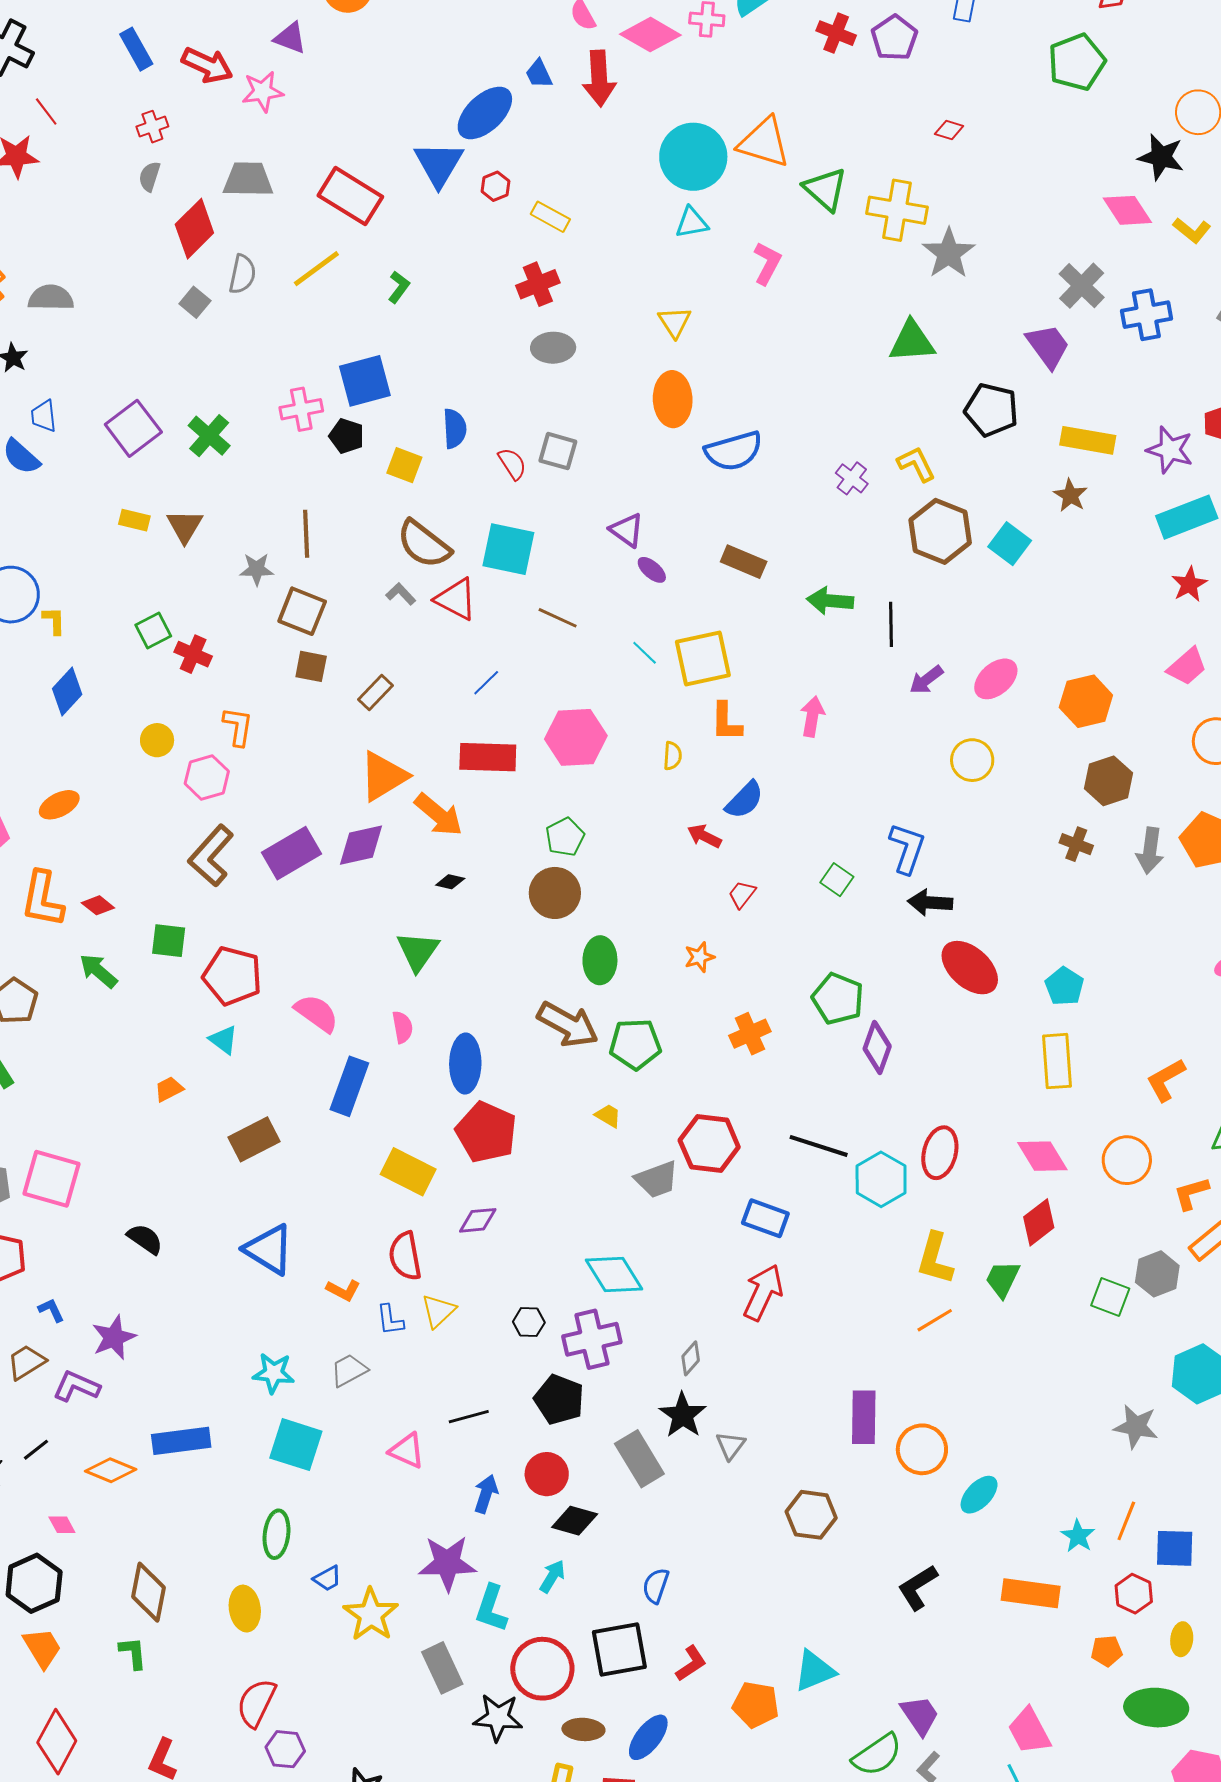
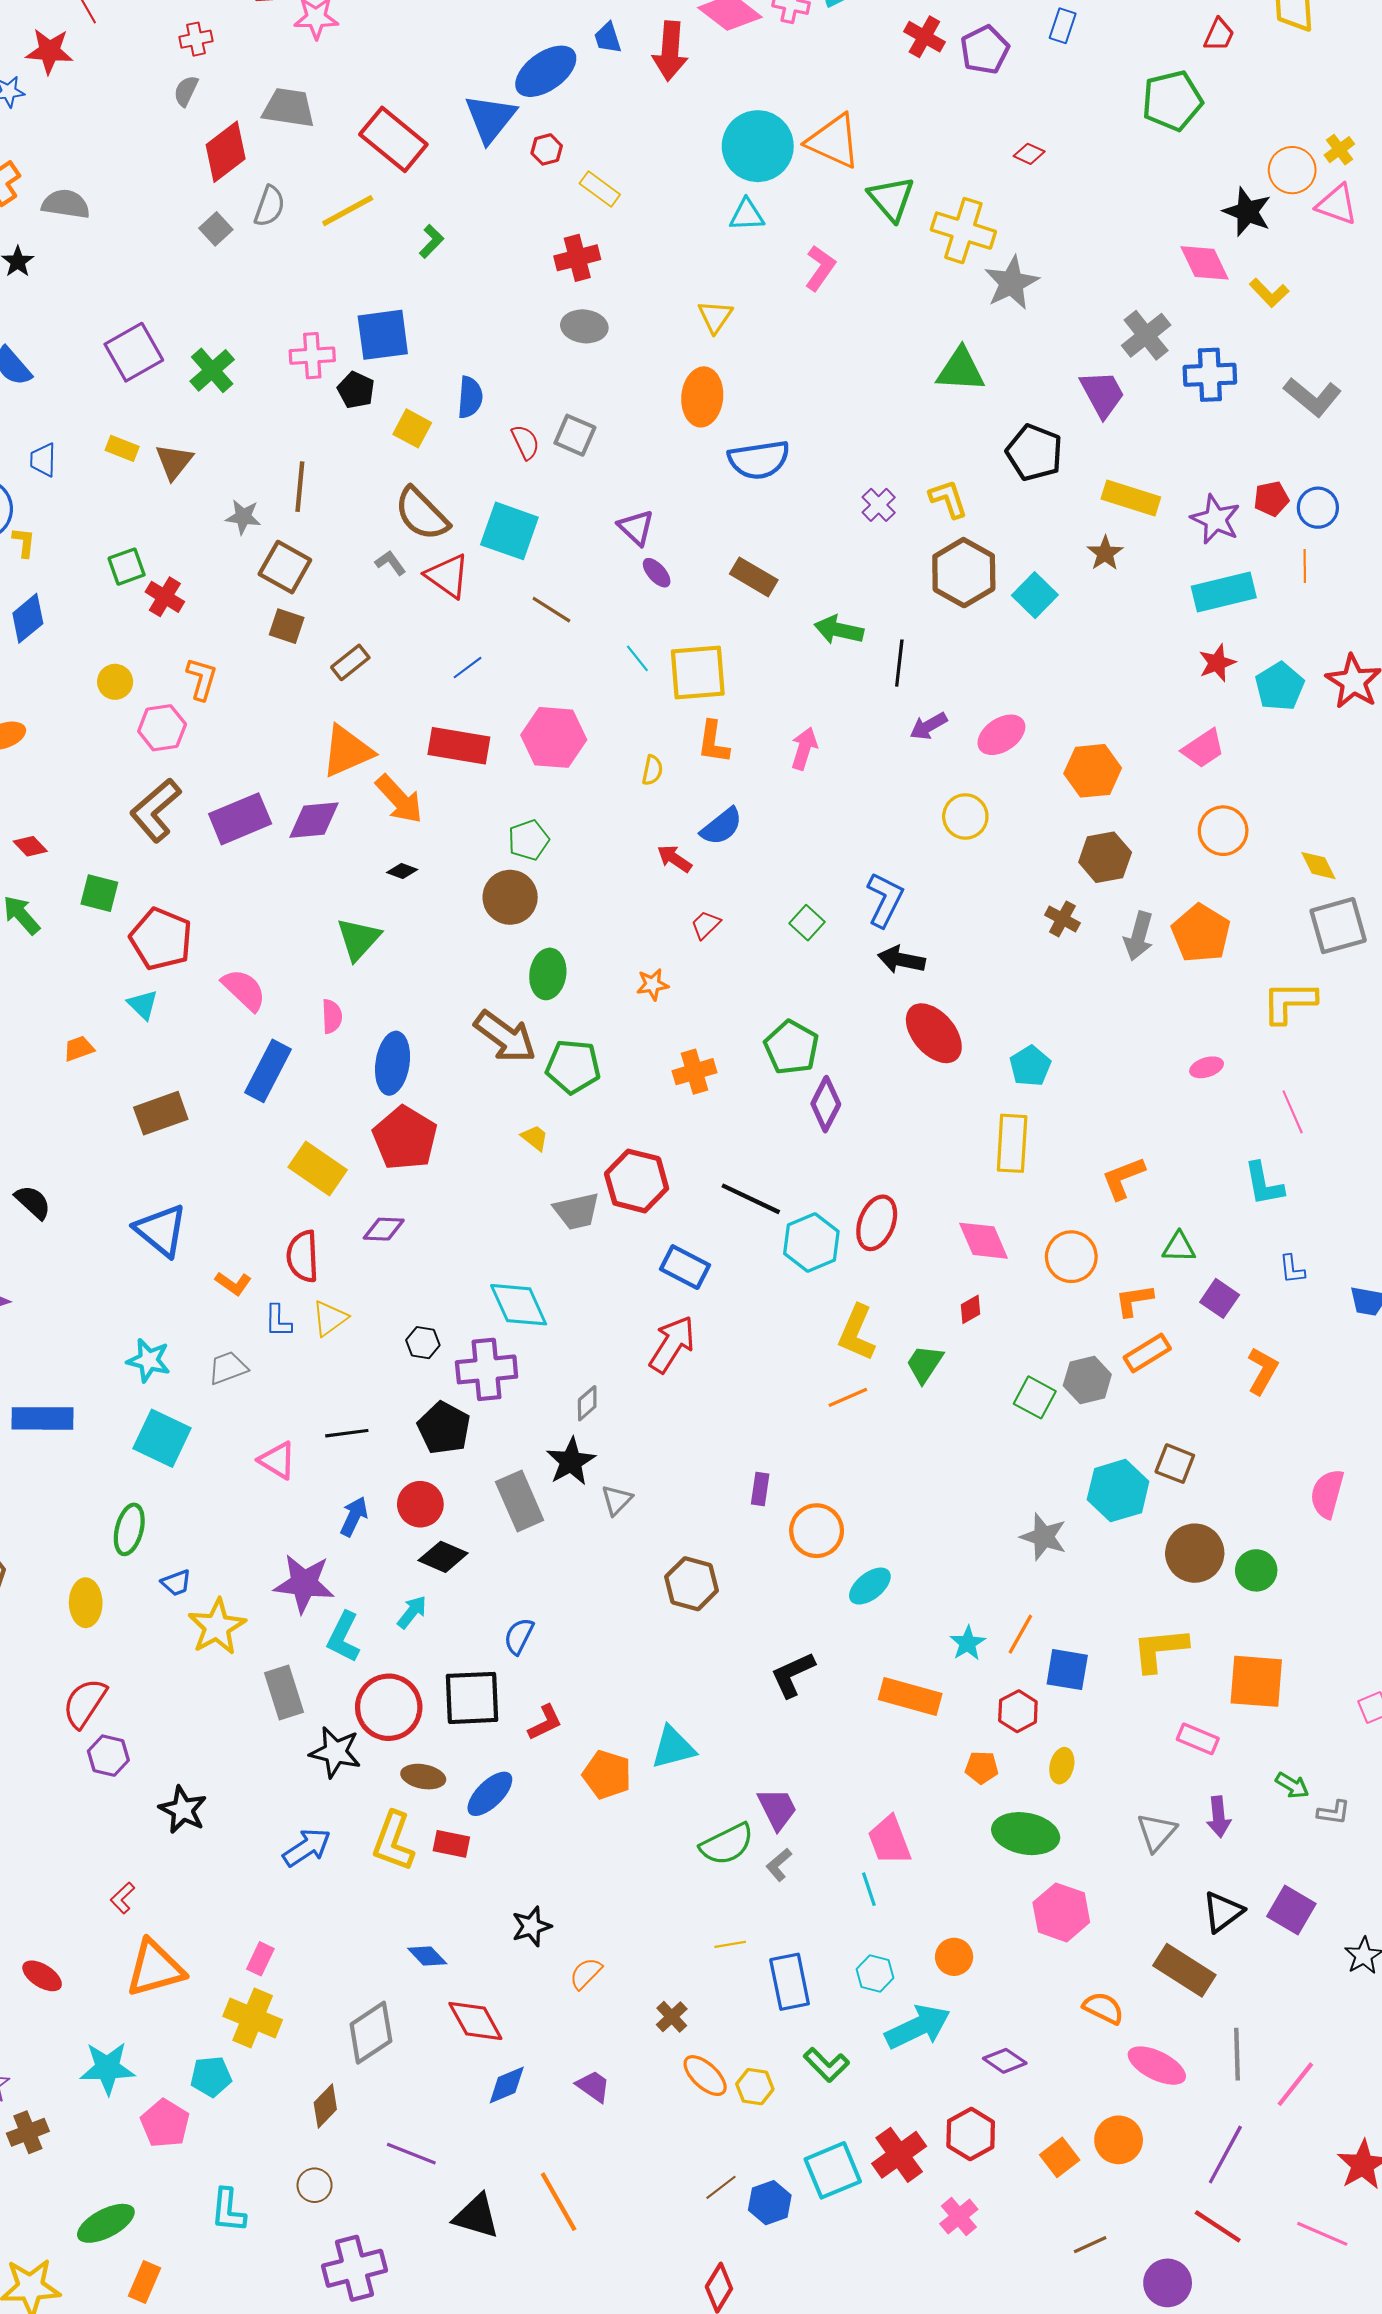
blue trapezoid: (44, 416) -> (43, 460), moved
red diamond: (1039, 1222) -> (970, 1309), size x0.6
purple rectangle: (864, 1417) -> (760, 1489), size x0.6

